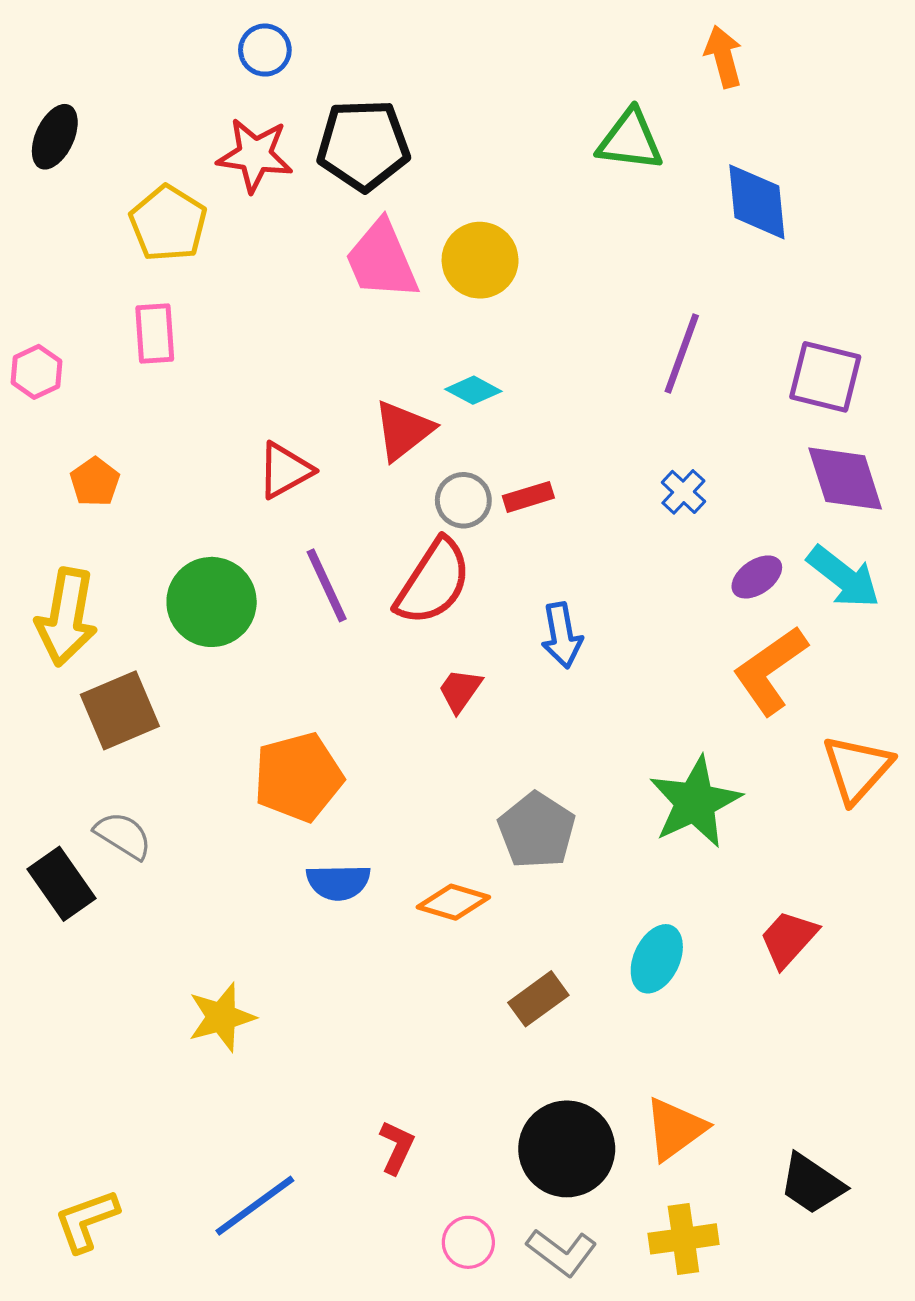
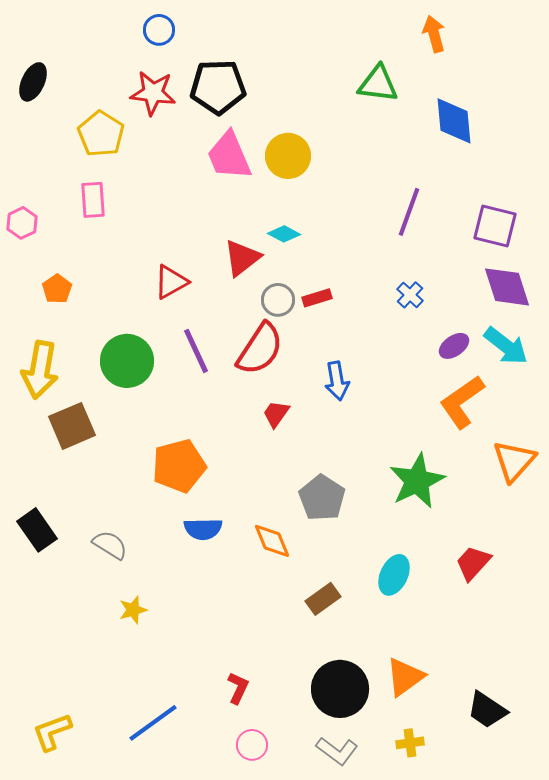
gray semicircle: (123, 835) -> (110, 545), moved
orange diamond: (453, 902) -> (272, 541), turned 51
yellow star: (222, 1017) -> (133, 610), size x0.7
yellow cross: (683, 1239) -> (410, 743), size x0.7
pink circle: (468, 1242) -> (252, 745), moved

